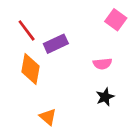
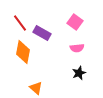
pink square: (116, 20) -> (75, 22), moved
purple rectangle: (56, 44) -> (42, 33), turned 54

